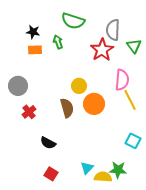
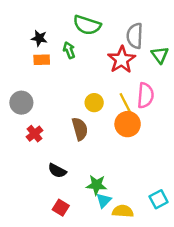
yellow line: (130, 100) -> (126, 105), moved
orange circle: (94, 104) -> (128, 124), moved
cyan square: (133, 141) -> (159, 199), moved, turned 35
green star: (118, 170) -> (97, 185), moved

